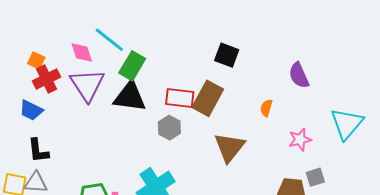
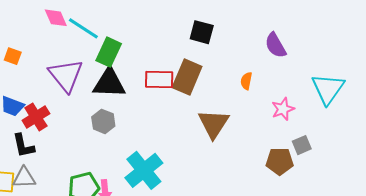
pink diamond: (82, 53) -> (56, 18), moved
red cross: (46, 79) -> (36, 117), moved
gray hexagon: (169, 128) -> (103, 121), moved

